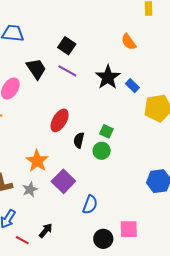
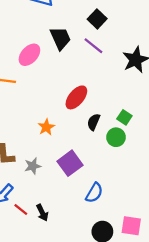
orange star: (37, 161) -> (46, 127), moved, size x0.7
black arrow: (46, 231) -> (42, 213), turned 105
red line: (22, 240) -> (21, 209), moved

